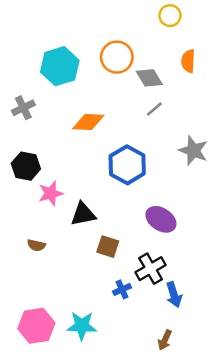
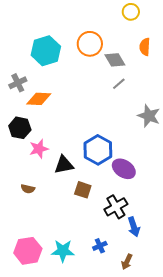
orange diamond: (88, 122) -> (39, 99), moved
blue hexagon: (127, 165) -> (98, 150), moved
blue cross: (122, 289) -> (100, 246), moved

